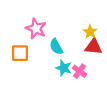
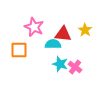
cyan semicircle: (56, 47) -> (53, 44), turned 119
red triangle: (93, 47) -> (63, 34), moved

